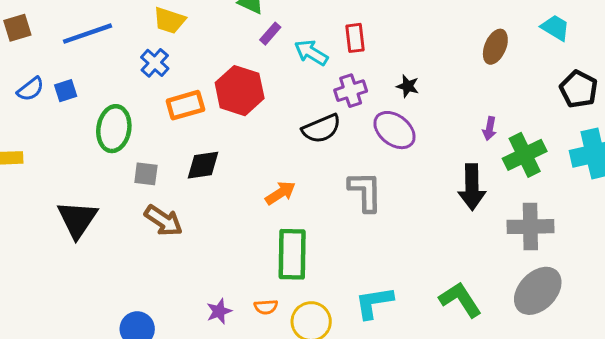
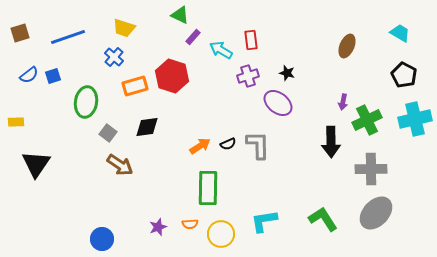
cyan trapezoid: (555, 28) -> (400, 33), moved
black semicircle: (321, 129) -> (228, 144), moved, size x0.6
gray square: (146, 174) -> (108, 133), turned 30
black triangle: (77, 219) -> (36, 164), moved

